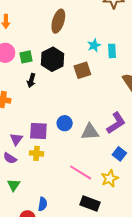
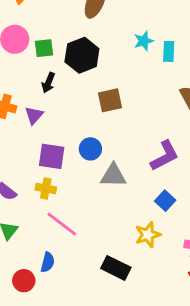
brown square: (82, 70) -> (110, 100), moved
gray triangle: (90, 132) -> (113, 175), moved
purple triangle: (16, 139) -> (34, 115), moved
pink line: (81, 172) -> (62, 224), moved

